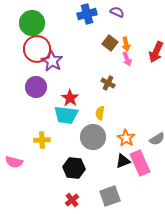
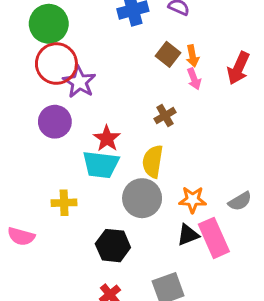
brown cross: (108, 83) -> (165, 116), turned 32
yellow semicircle: (100, 113) -> (153, 161), size x1.5
orange star: (126, 138) -> (193, 200), turned -30

